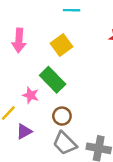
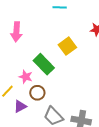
yellow square: (61, 45) -> (67, 46), moved
brown circle: (62, 116) -> (37, 93), moved

